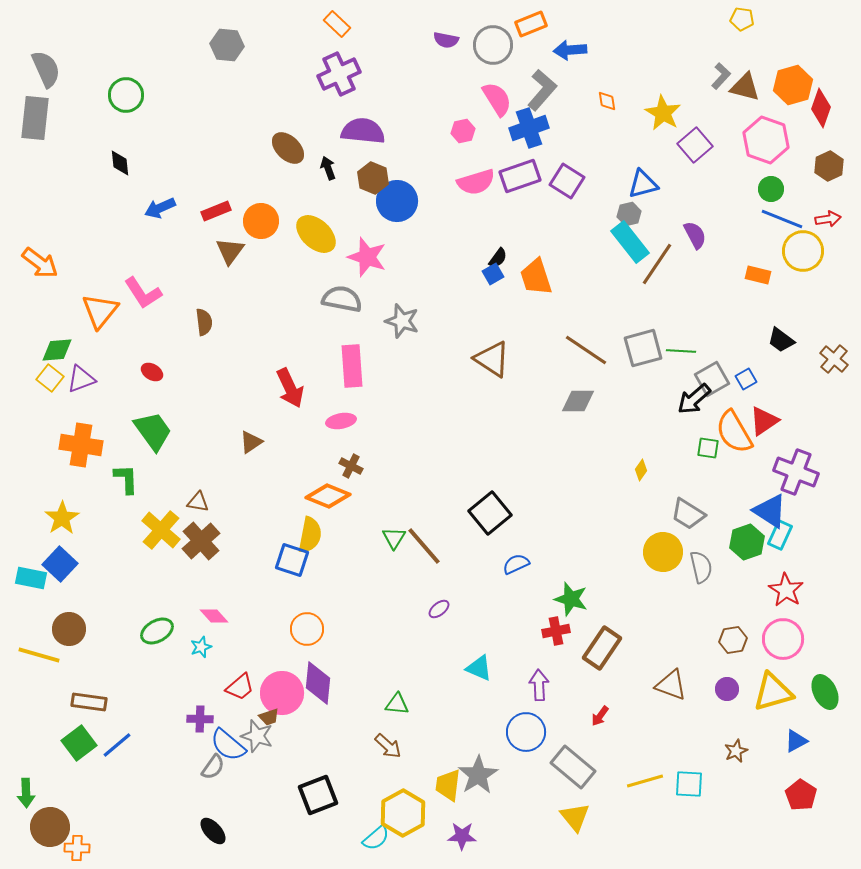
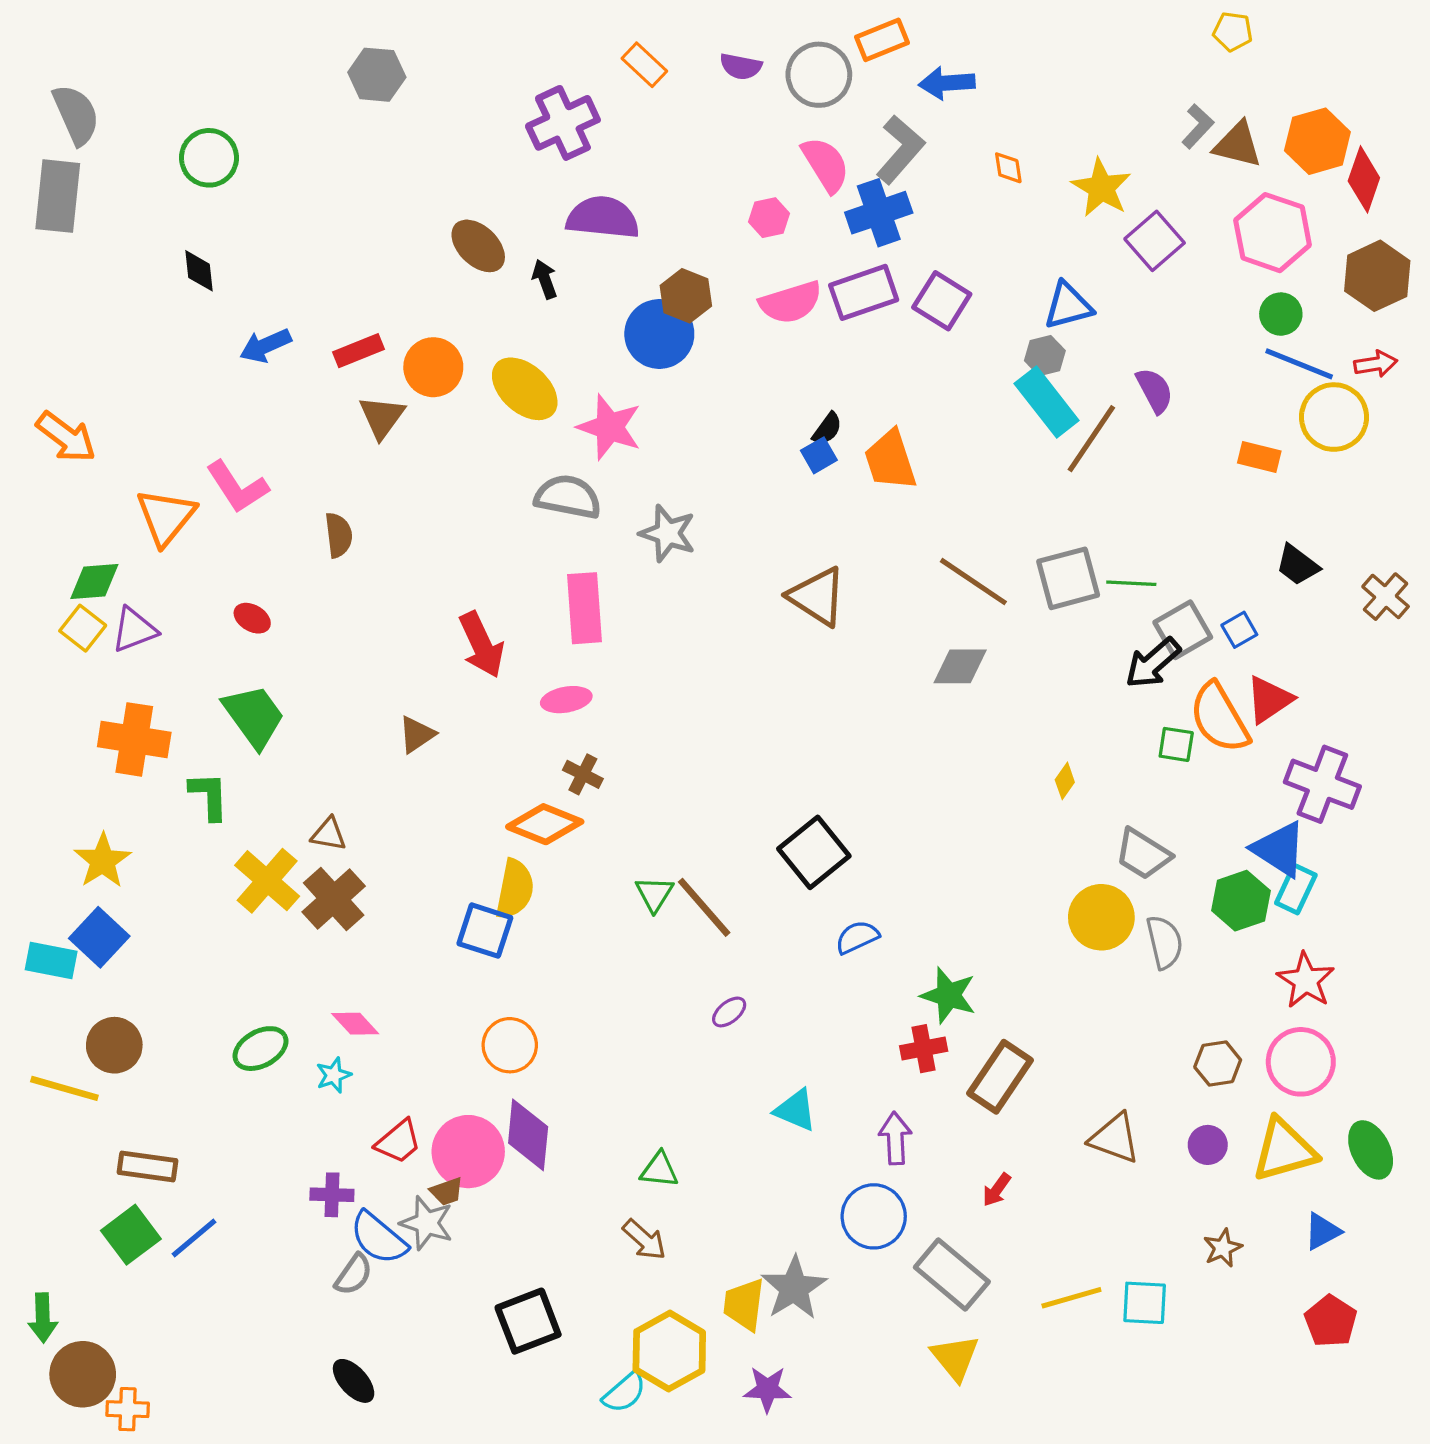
orange rectangle: (337, 24) -> (644, 65), moved
brown hexagon: (829, 166) -> (1377, 276), size x1.4
brown hexagon: (373, 178) -> (686, 296), moved

